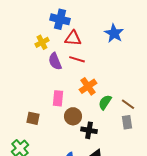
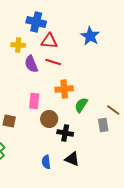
yellow cross: (42, 42) -> (18, 45), turned 32
orange cross: (88, 86) -> (64, 89), turned 30
brown line: (128, 104) -> (113, 110), moved

